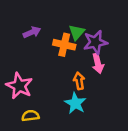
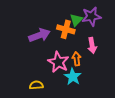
purple arrow: (32, 32) -> (40, 35), moved, size x1.5
purple star: (95, 42) -> (91, 16), moved
pink star: (19, 86) -> (58, 62), moved

